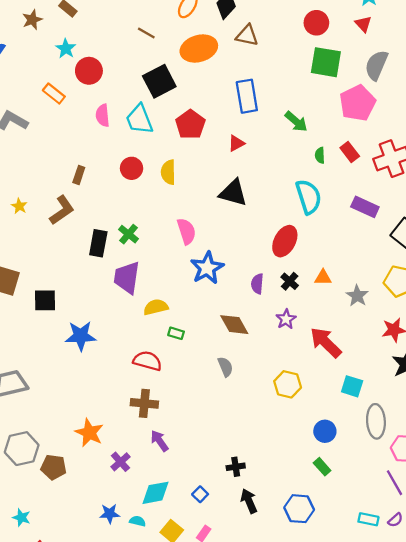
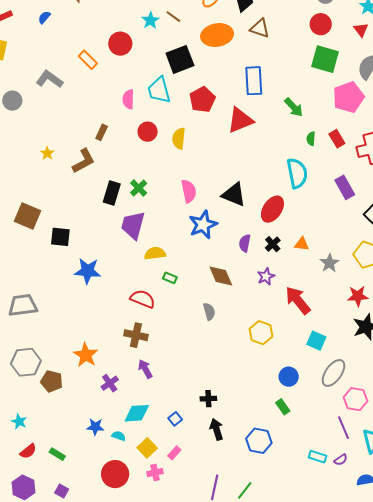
cyan star: (66, 49) -> (150, 20), moved
pink semicircle: (103, 115) -> (128, 99), moved
red triangle: (236, 143) -> (240, 120), size x1.8
black triangle: (233, 193) -> (234, 195), moved
purple rectangle: (365, 207) -> (345, 187), turned 30
gray ellipse: (376, 421) -> (333, 373), turned 32

